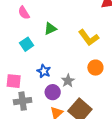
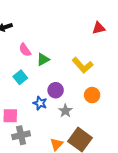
pink semicircle: (24, 13) -> (25, 50), moved
purple circle: (53, 92) -> (56, 90), moved

